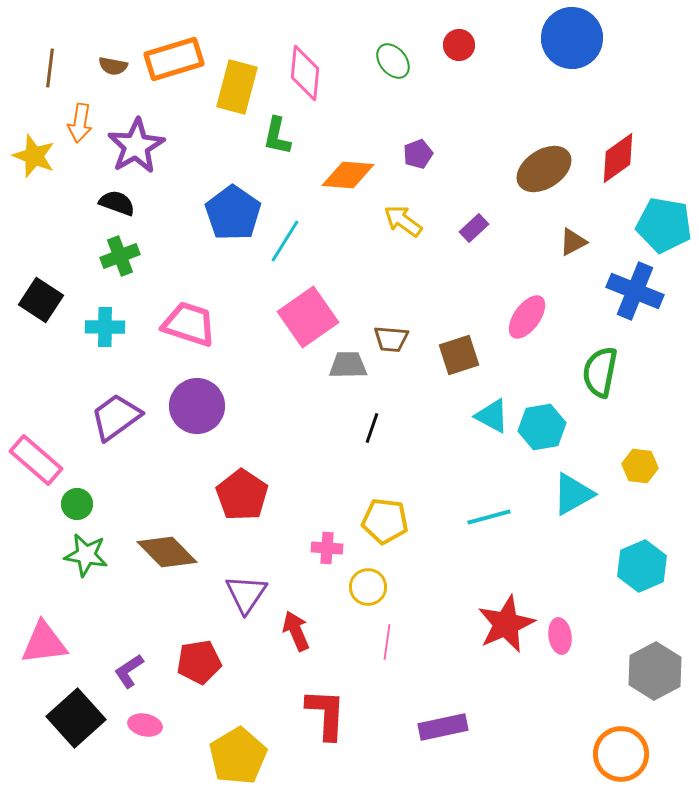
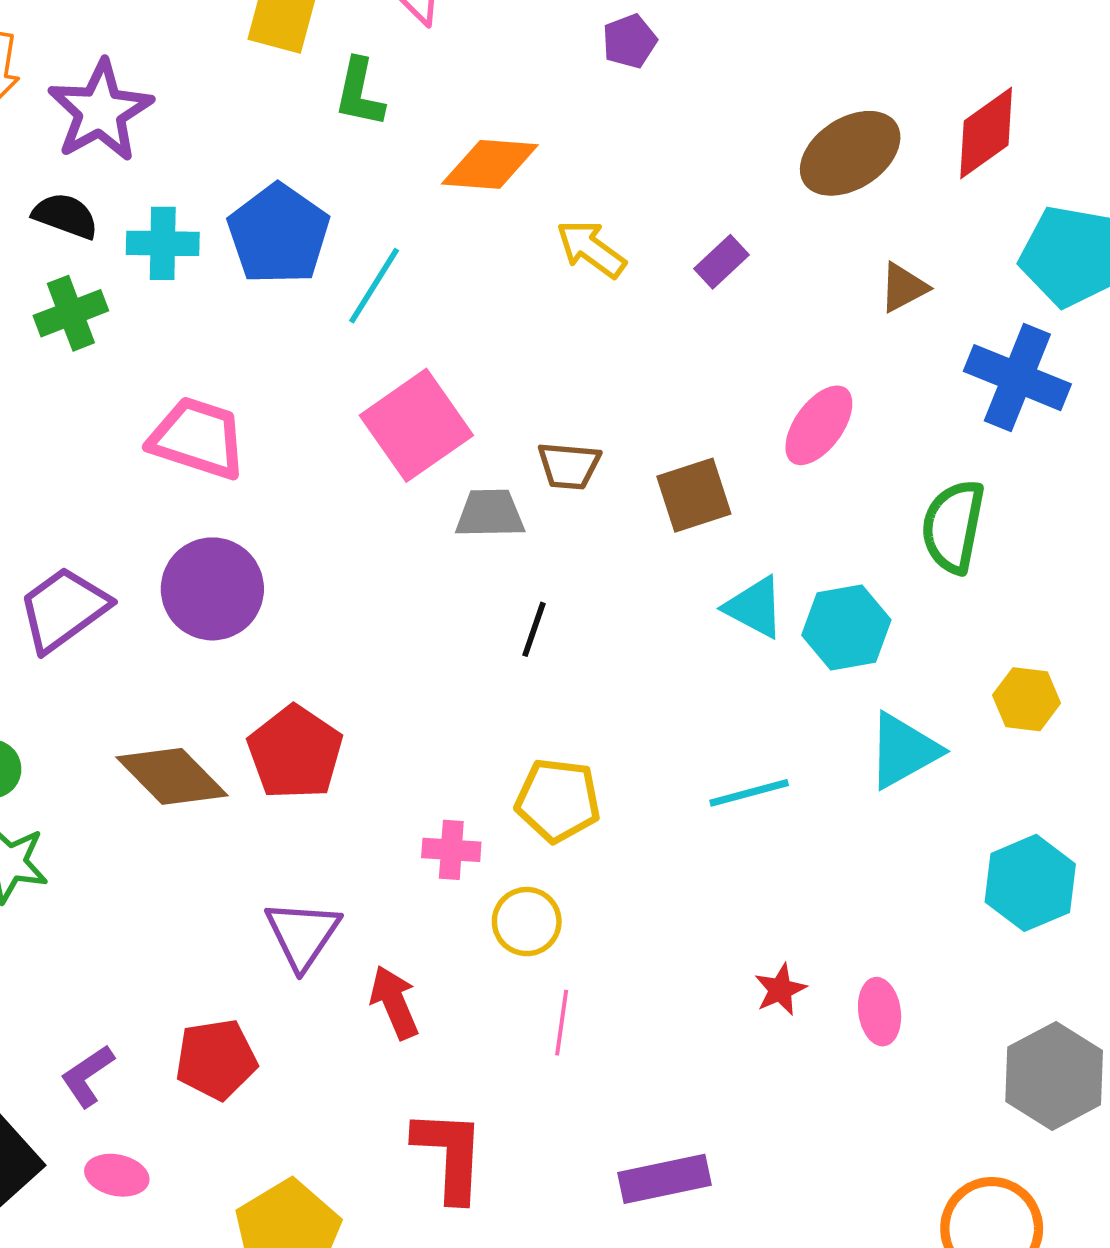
purple pentagon: (418, 154) -> (630, 41), moved
cyan cross: (105, 327) -> (163, 243), moved
brown diamond: (167, 552) -> (172, 776), moved
red star: (506, 624) -> (780, 990), size x0.5

